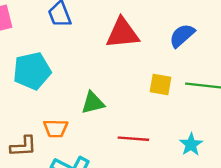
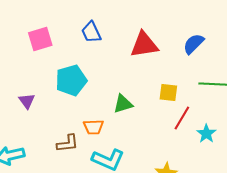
yellow square: (161, 85) -> (168, 92), moved
red line: (133, 139) -> (182, 118), moved, turned -60

